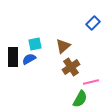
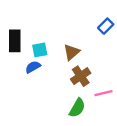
black rectangle: (13, 57) -> (15, 41), moved
green semicircle: (80, 99) -> (77, 108), moved

